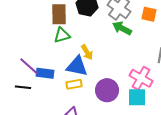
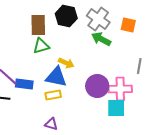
yellow arrow: (87, 52) -> (66, 63), turned -35
pink cross: (141, 78) -> (120, 89), turned -30
purple circle: (107, 90) -> (97, 86), moved

